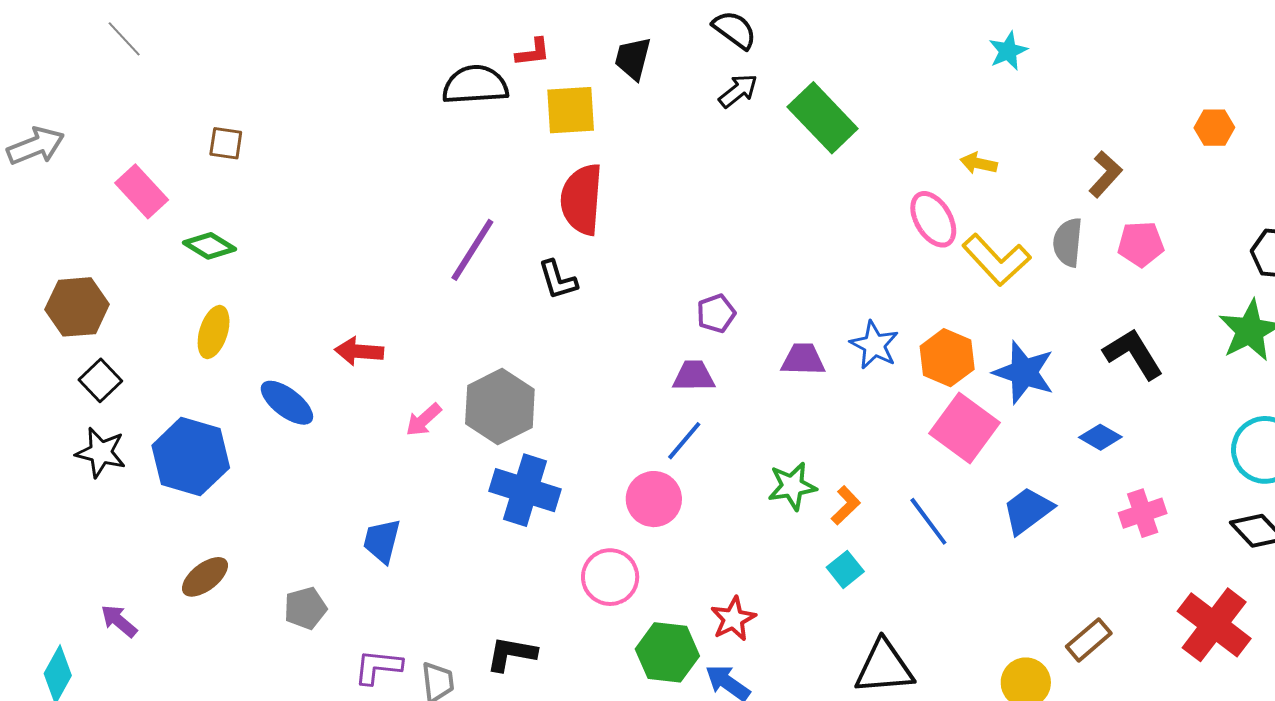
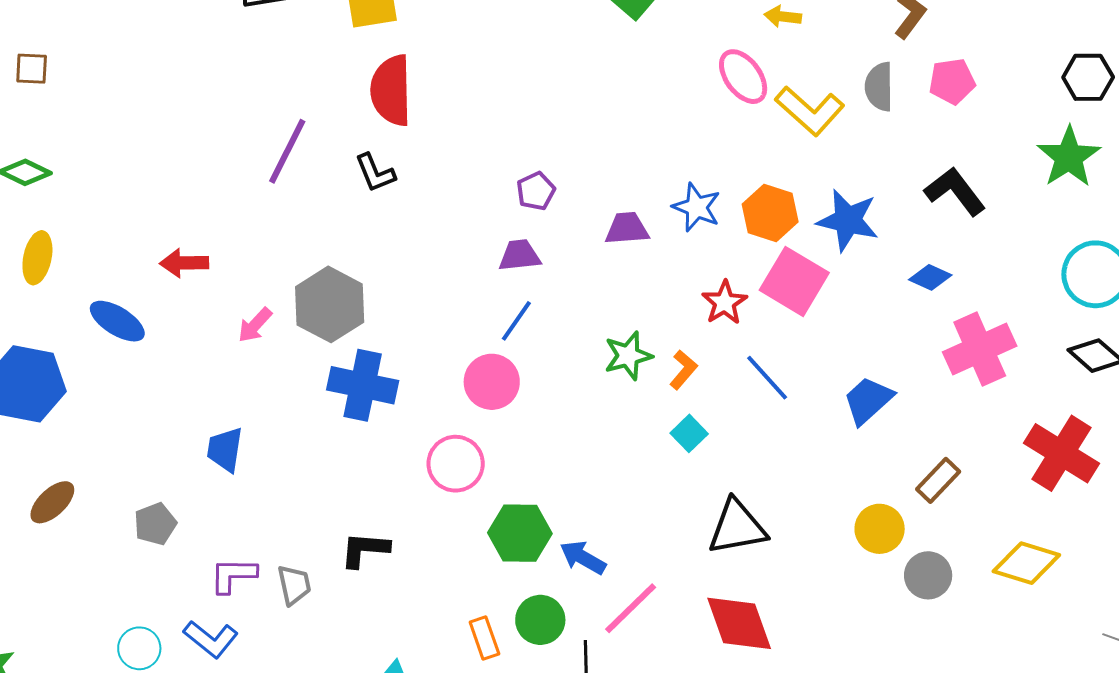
blue trapezoid: (1028, 511) -> (868, 400), moved
pink cross: (1143, 513) -> (980, 349), size x1.5
red star: (733, 619) -> (725, 303), moved

